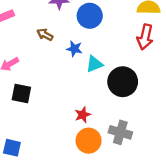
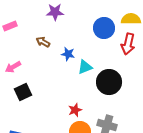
blue circle: (90, 16) -> (104, 28), moved
black square: (21, 93) -> (23, 92), turned -36

